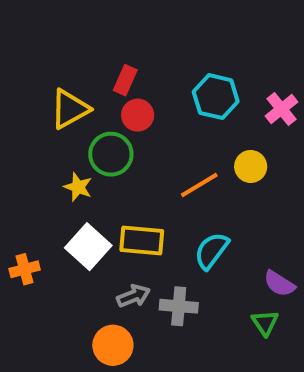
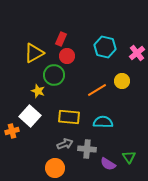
white square: (88, 247) -> (30, 116), moved
cyan semicircle: (212, 251) -> (103, 122), turned 54
purple semicircle: (279, 284) -> (108, 164), moved

